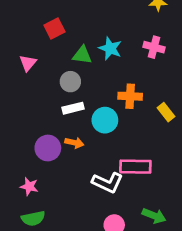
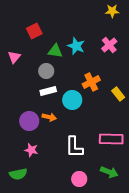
pink cross: (154, 47) -> (109, 45), turned 35
orange cross: (130, 96) -> (91, 82), turned -30
pink rectangle: (135, 167) -> (111, 139), moved
white L-shape: (108, 183) -> (74, 147), turned 65
pink star: (29, 187) -> (31, 150), moved

